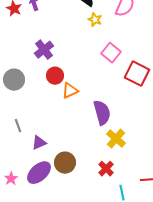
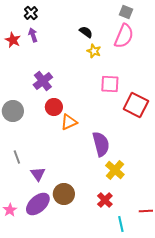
pink square: (111, 53) -> (110, 84), turned -36
purple triangle: (39, 143) -> (38, 174), turned -42

